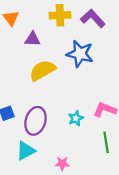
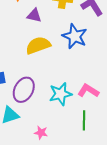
cyan star: (76, 118) -> (61, 94), size x1.6

